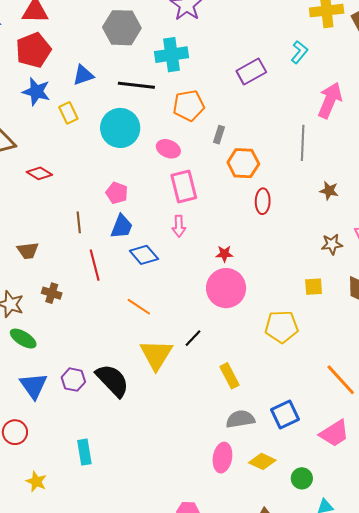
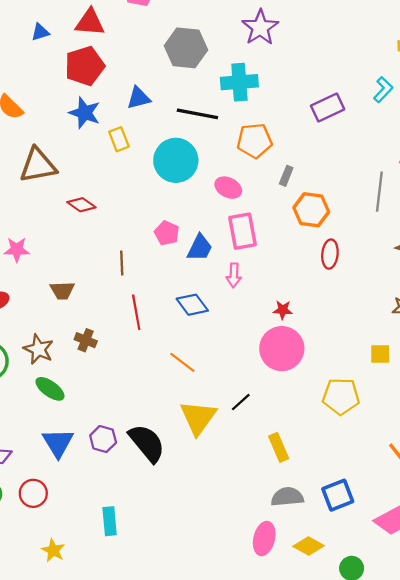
blue trapezoid: (122, 227) -> (200, 248), moved

